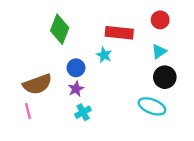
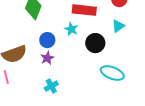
black circle: (165, 77) -> (95, 43), moved
cyan cross: (83, 112) -> (51, 86), moved

